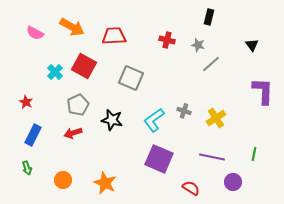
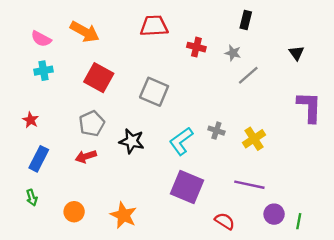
red trapezoid: (114, 36) -> (154, 26), moved
cyan cross: (55, 72) -> (43, 71), moved, turned 35
green line: (254, 154) -> (299, 221), moved

